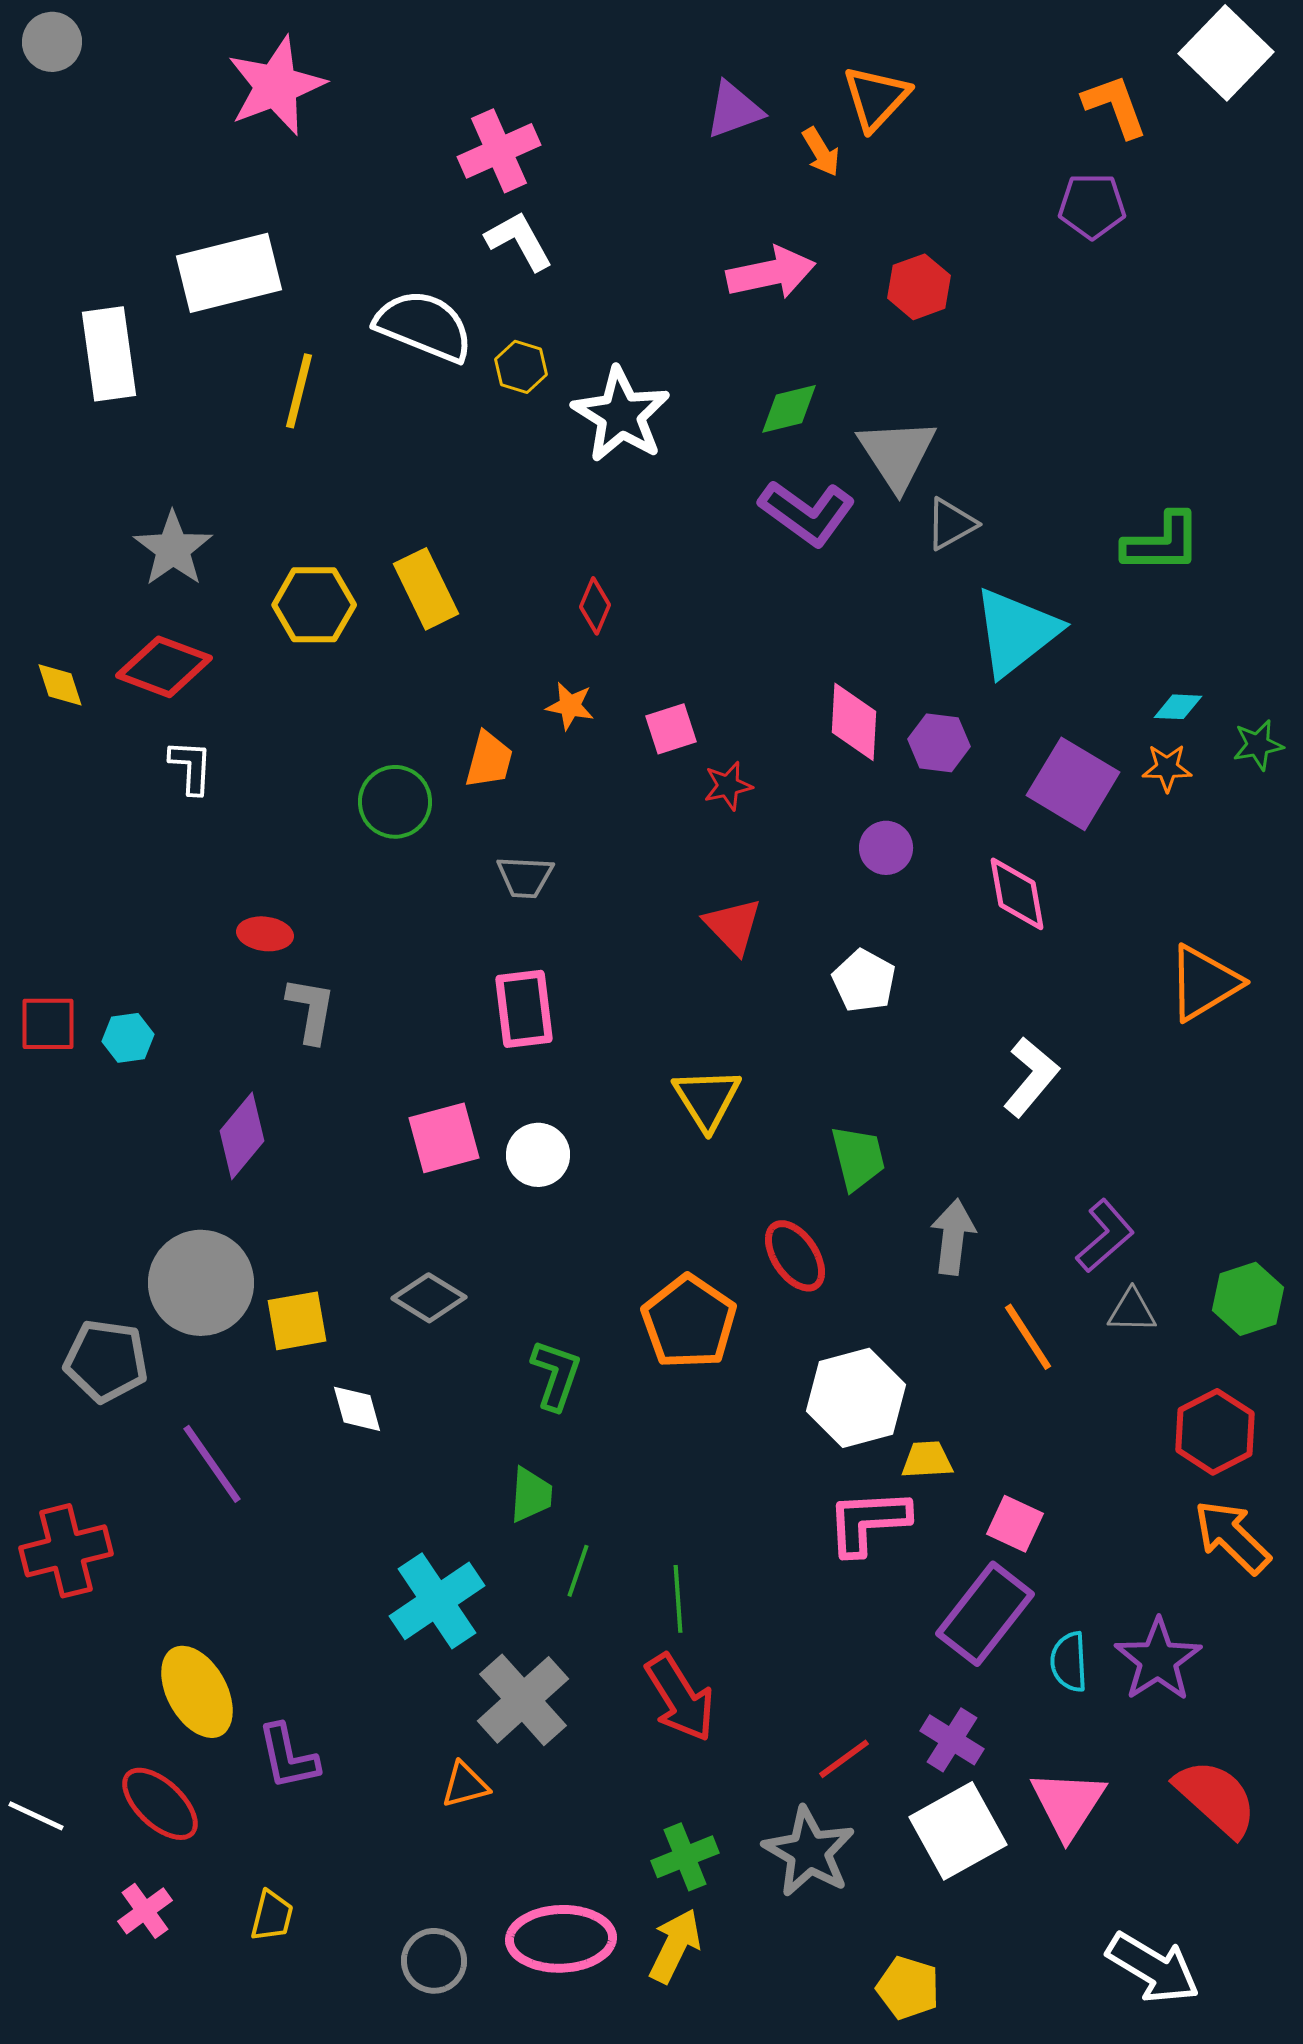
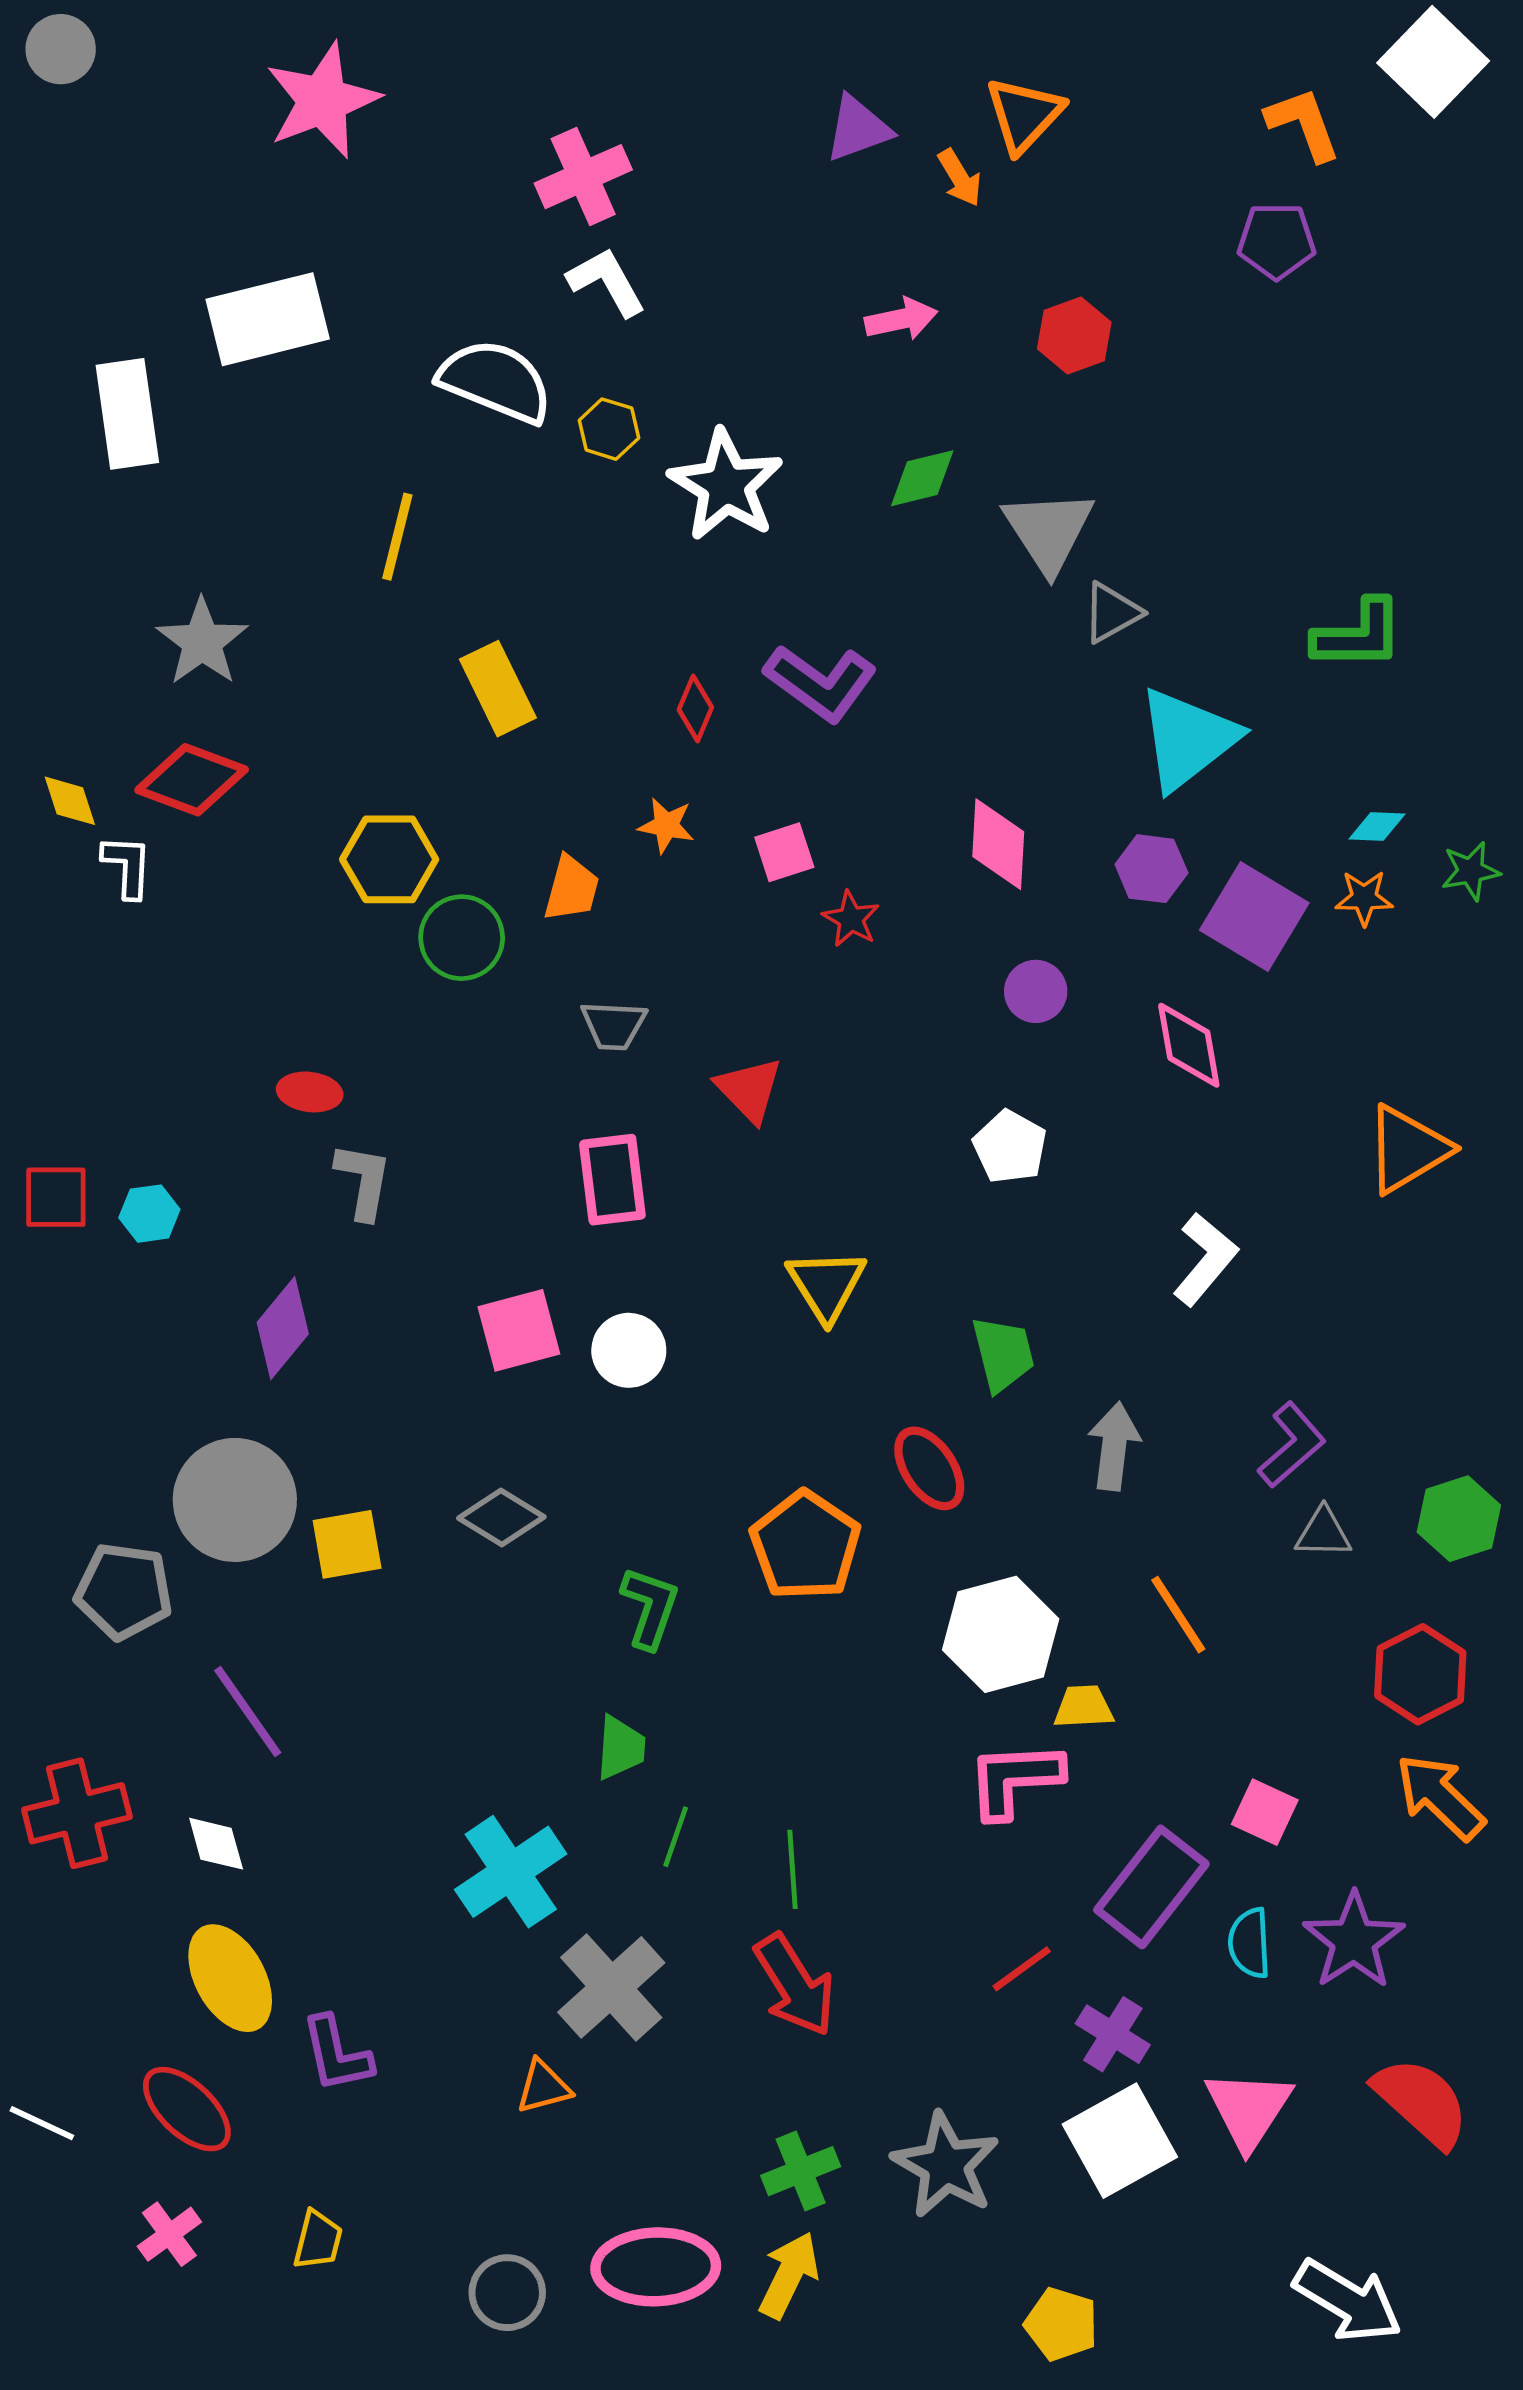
pink arrow: (771, 273) -> (901, 319), size x0.7
yellow line: (299, 391) -> (397, 537), moved
purple L-shape: (807, 513) -> (821, 683), moved
yellow hexagon: (314, 605) -> (389, 859), moved
purple hexagon: (939, 743) -> (1151, 869), moved
white L-shape: (191, 767) -> (127, 866), moved
red star: (728, 786) -> (851, 919), turned -30
red triangle: (733, 926) -> (749, 1090), moved
orange line: (1028, 1337) -> (1178, 1615), moved
white diamond: (357, 1409) -> (216, 1844), moved
pink square: (1015, 1524) -> (1265, 1812), moved
red line: (844, 1759) -> (1022, 1969), moved

